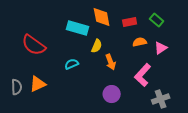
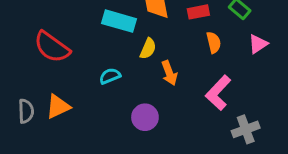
orange semicircle: (140, 42) -> (214, 42), turned 88
pink triangle: (161, 48) -> (258, 44), moved
purple circle: (112, 94) -> (145, 117), moved

